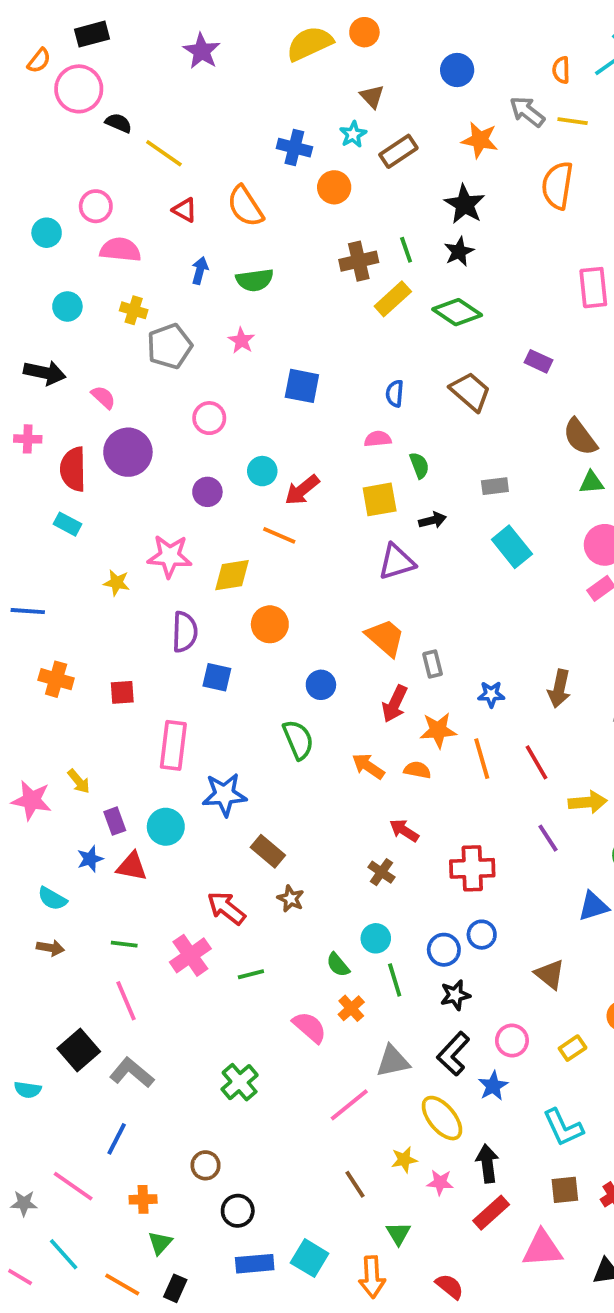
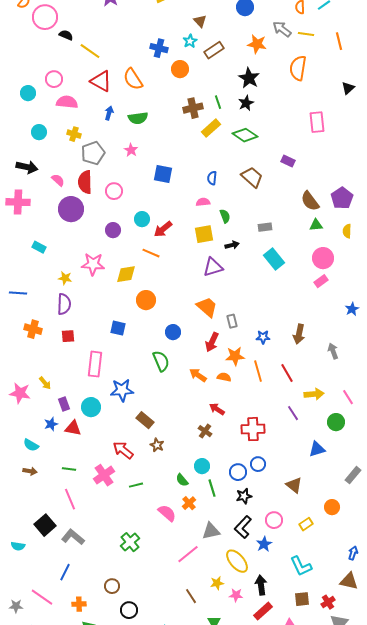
red triangle: (185, 210) -> (101, 81), size x1.6
pink cross: (28, 439) -> (18, 202), size x1.6
red semicircle: (73, 469) -> (85, 182), moved
purple semicircle: (185, 632) -> (64, 304), moved

